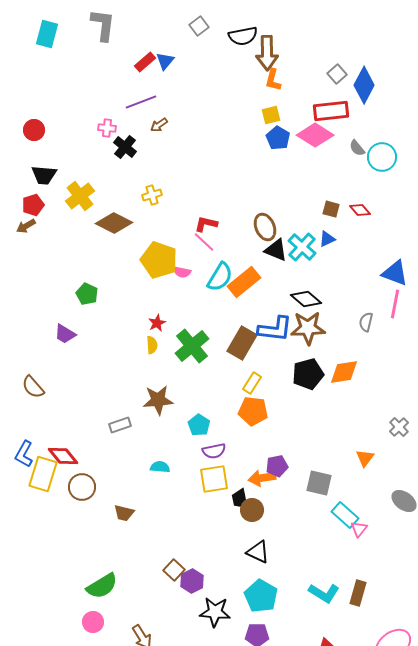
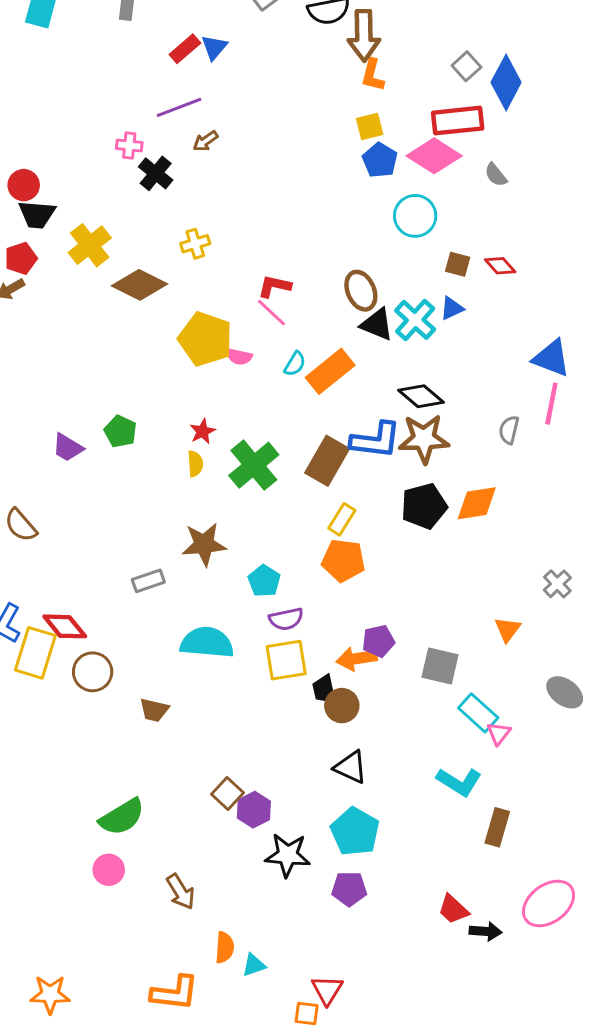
red circle: (34, 130) -> (24, 185), moved
cyan circle: (382, 157) -> (415, 216), moved
cyan semicircle: (220, 277) -> (295, 364), size x0.6
green pentagon: (87, 294) -> (120, 431), moved
cyan semicircle: (160, 467) -> (207, 643), size x1.8
cyan L-shape: (324, 593) -> (459, 782), moved

